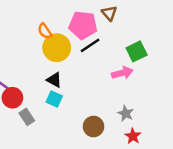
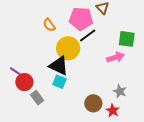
yellow circle: (57, 48) -> (68, 48), moved
green square: (137, 51) -> (127, 39), turned 36
black triangle: (54, 80) -> (59, 66), size x1.5
red star: (133, 136) -> (113, 111), moved

